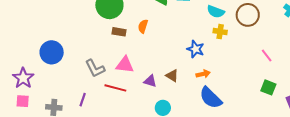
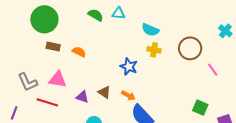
brown circle: (248, 15) -> (190, 48), moved
orange semicircle: (143, 26) -> (79, 52), moved, turned 96
pink line: (267, 55) -> (213, 70), moved
orange arrow: (203, 74) -> (128, 96), moved, turned 40

